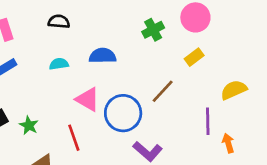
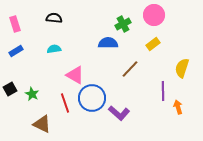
blue semicircle: (103, 56) -> (108, 43), moved
yellow semicircle: (234, 90) -> (182, 68), turned -48
blue circle: (123, 113) -> (92, 98), moved

